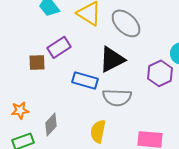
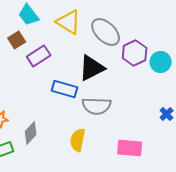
brown square: (37, 62) -> (17, 40), moved, turned -30
purple hexagon: (160, 73) -> (135, 53), moved

